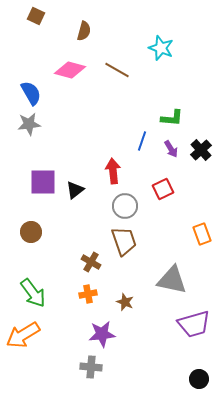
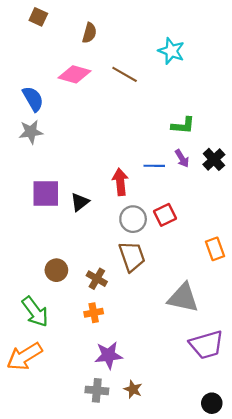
blue line: (142, 141) -> (154, 166), moved, turned 72
red square: (163, 189) -> (165, 215), moved
brown circle: (31, 232) -> (56, 270), moved
brown star: (125, 302) -> (133, 389), moved

